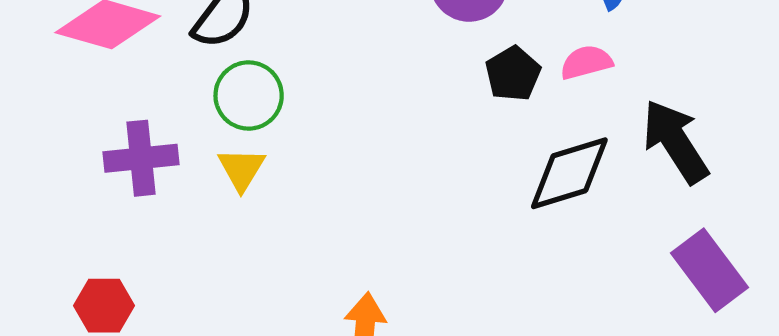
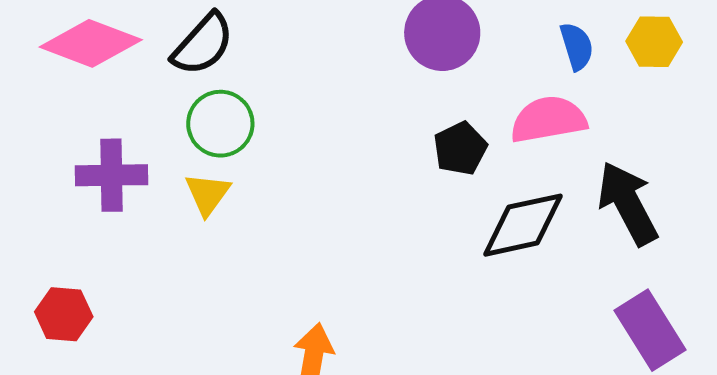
pink semicircle: (586, 62) -> (548, 120), size x1.5
black pentagon: (513, 74) -> (460, 148), moved

